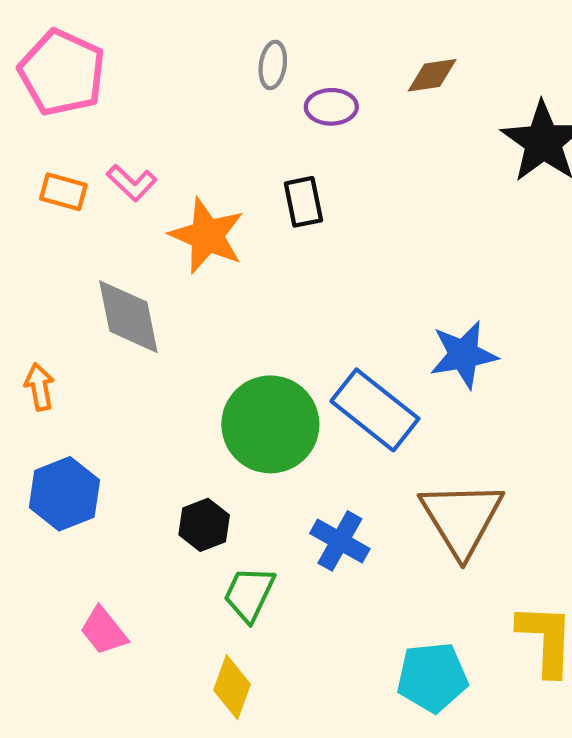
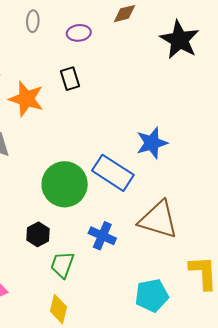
gray ellipse: (273, 65) -> (33, 21), moved
brown triangle: (462, 518) -> (158, 220), turned -36

